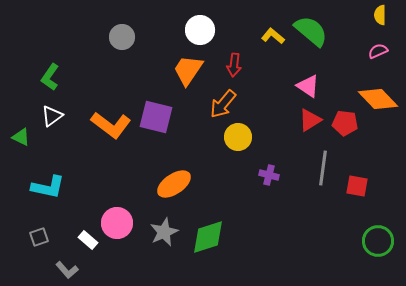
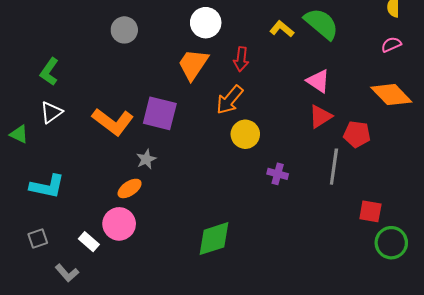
red pentagon: (345, 123) -> (357, 134), moved
orange ellipse: (174, 184) -> (130, 188), moved, size x0.7
red square: (357, 186) -> (370, 211), moved
gray star: (164, 232) -> (146, 159), moved, size x0.7

